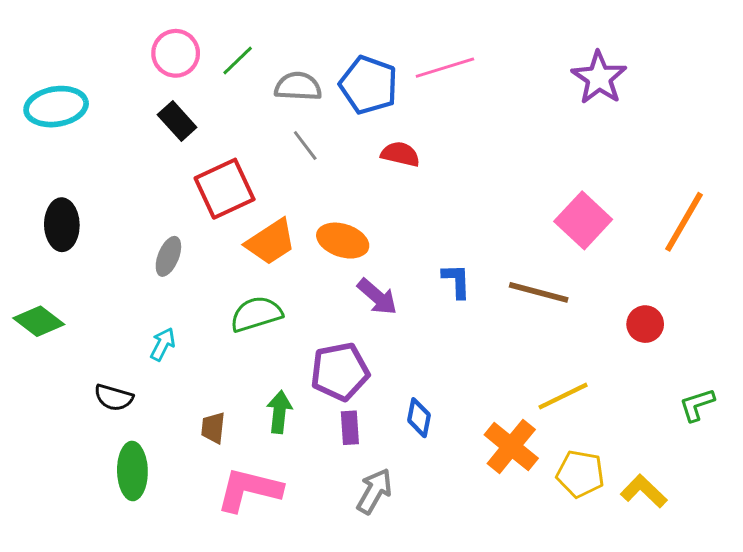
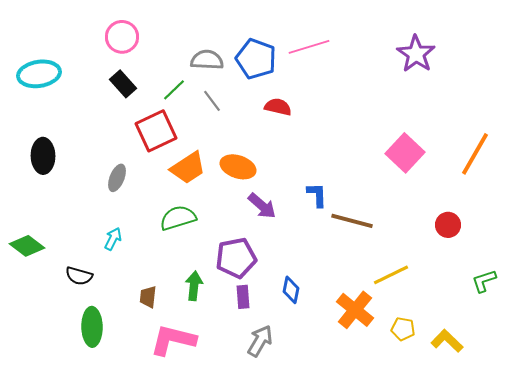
green line: (238, 60) -> (174, 90), moved
brown line: (539, 292) -> (352, 221), moved
green diamond: (39, 321) -> (27, 246), moved
yellow pentagon: (580, 474) -> (403, 329), size x0.7

